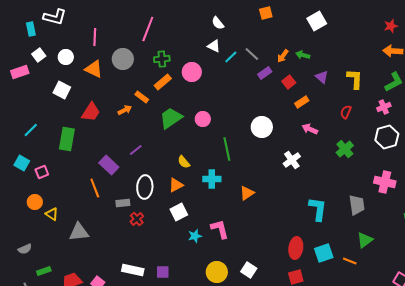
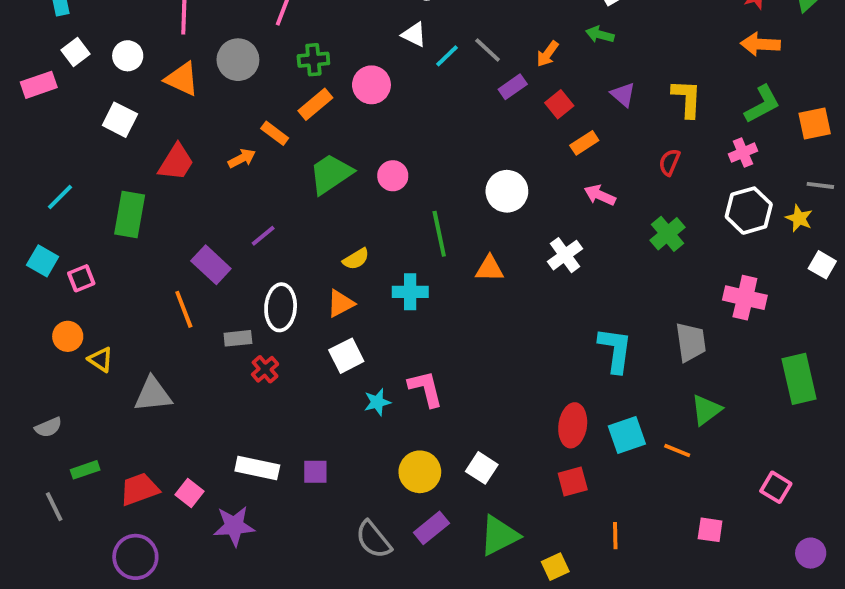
green arrow: (303, 55) -> (600, 35), moved
yellow semicircle: (184, 162) -> (356, 259), turned -80
orange triangle: (247, 193) -> (490, 269), moved, turned 35

